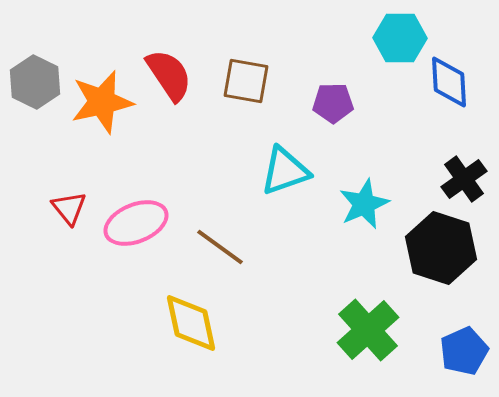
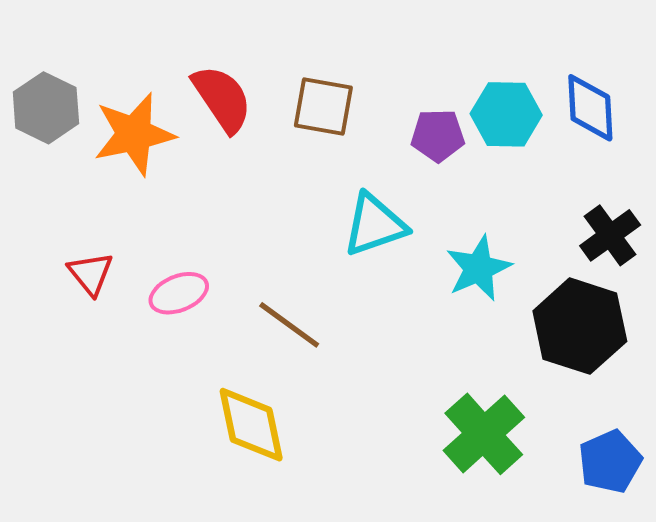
cyan hexagon: (400, 38) -> (506, 114), moved
pink ellipse: (136, 223) -> (179, 293), size x0.7

